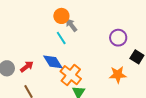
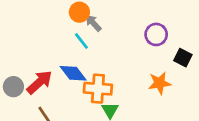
red arrow: (27, 67) -> (39, 82), size x1.5
orange cross: (71, 75) -> (98, 89), turned -30

